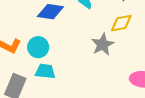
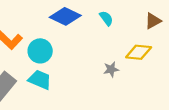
gray star: (103, 44) -> (111, 69), size x0.6

